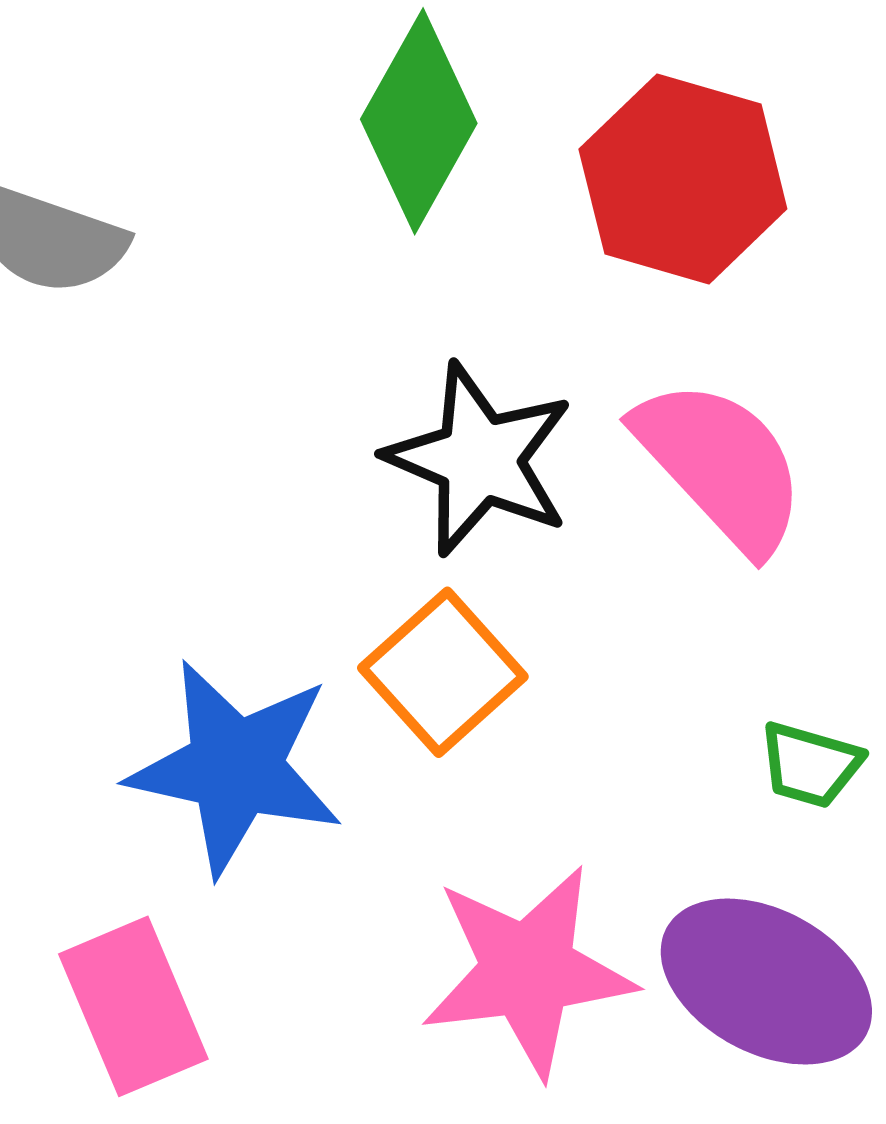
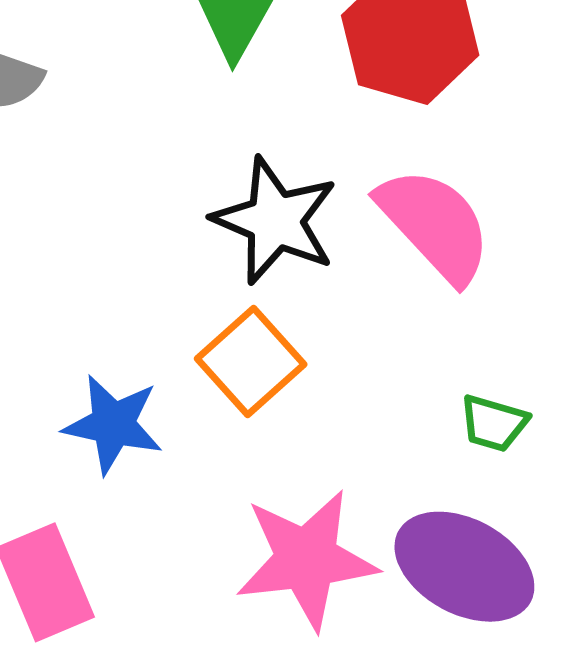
blue star: (235, 767) -> (113, 424), size x0.7

